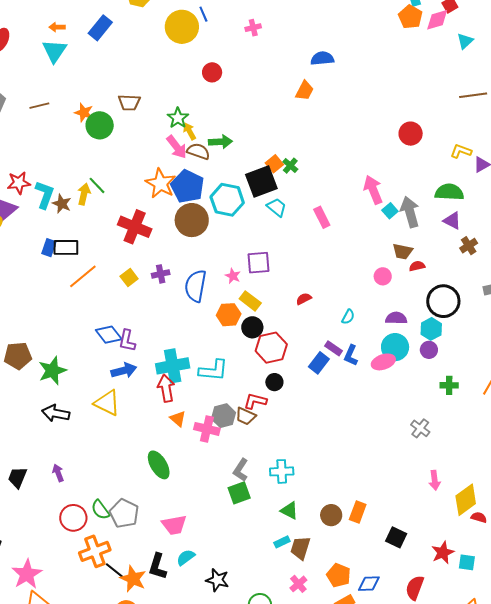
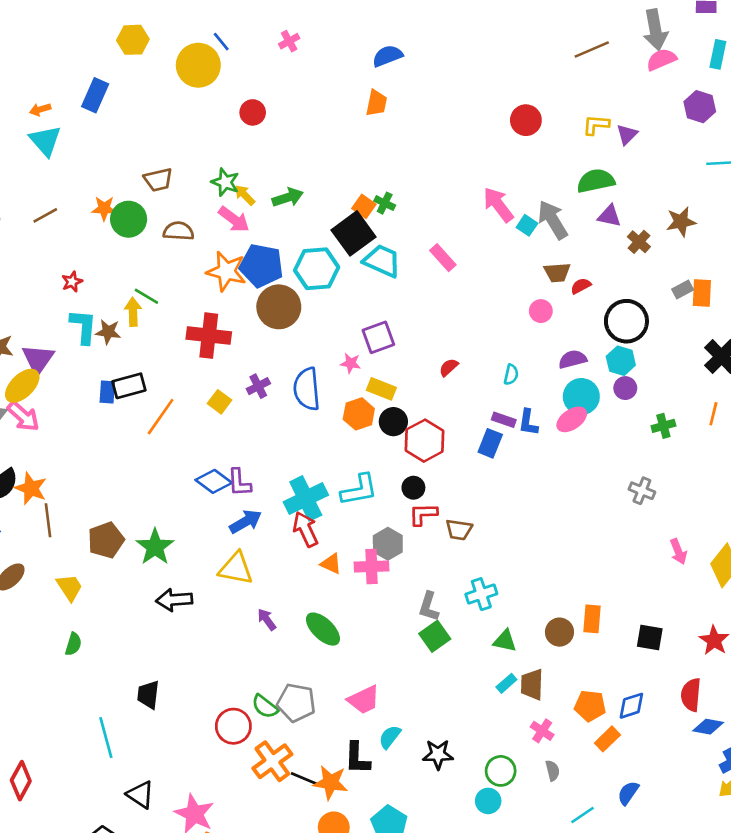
brown semicircle: (198, 151) -> (179, 231), moved
red star: (19, 183) -> (72, 282), moved, size x0.7
cyan trapezoid: (277, 207) -> (382, 261), size x1.4
black circle: (274, 382) -> (413, 488), moved
brown trapezoid: (246, 416) -> (459, 530), moved
purple arrow: (58, 473) -> (267, 619), moved

